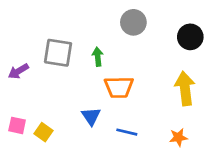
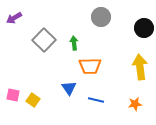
gray square: (58, 53) -> (44, 40), turned 35
purple arrow: (18, 71) -> (14, 18), moved

